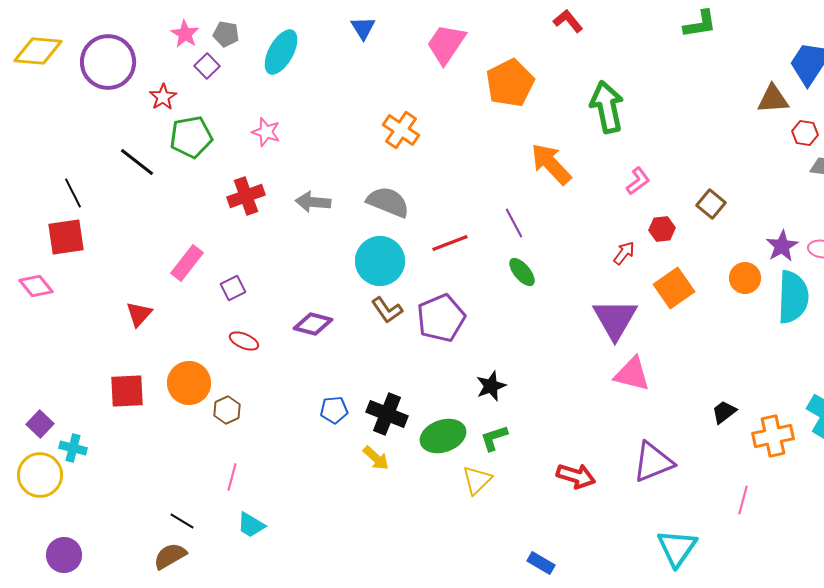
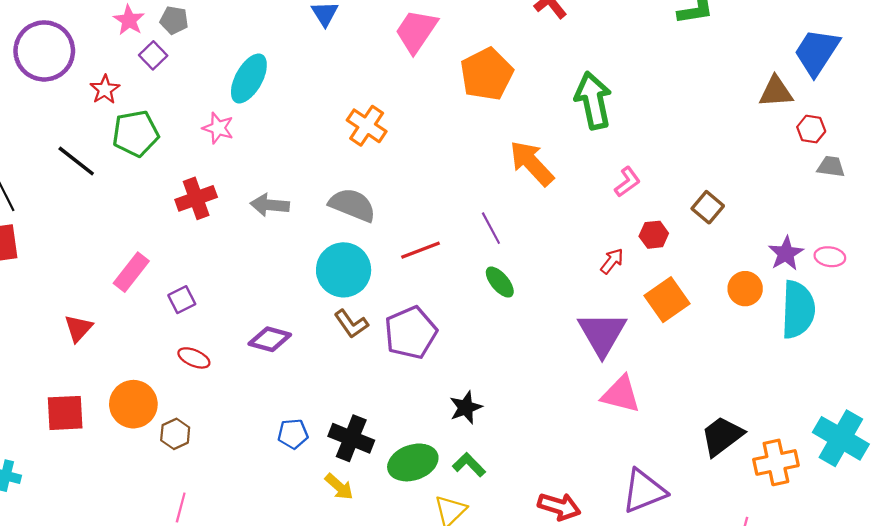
cyan ellipse: (281, 52) -> (249, 78), moved
black trapezoid: (724, 412) -> (722, 436), size x1.6
green L-shape: (494, 438) -> (469, 465), turned 64

